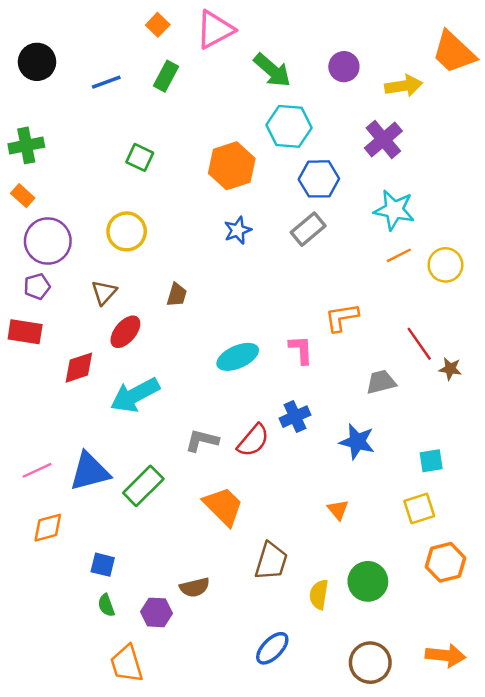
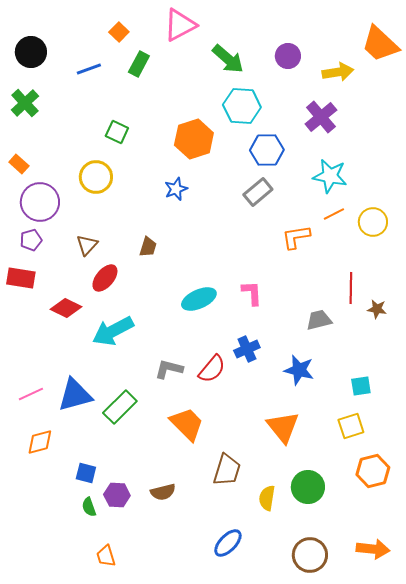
orange square: (158, 25) -> (119, 32), moved
green cross: (26, 145) -> (25, 103), moved, turned -32
blue star: (238, 230) -> (176, 189), moved
yellow circle: (127, 231) -> (96, 177), moved
orange L-shape: (342, 317) -> (296, 237), moved
red line: (419, 344) -> (351, 288), turned 36
red diamond: (79, 368) -> (66, 308), turned 44
orange triangle: (338, 510) -> (283, 427), size x1.8
purple hexagon: (156, 612) -> (117, 495), moved
orange trapezoid: (127, 664) -> (106, 556), size x0.7

